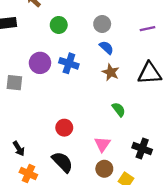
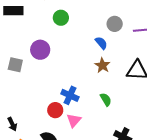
gray circle: (102, 24) -> (115, 24), moved
blue cross: (69, 63) -> (70, 95), moved
pink triangle: (102, 144) -> (74, 120), moved

